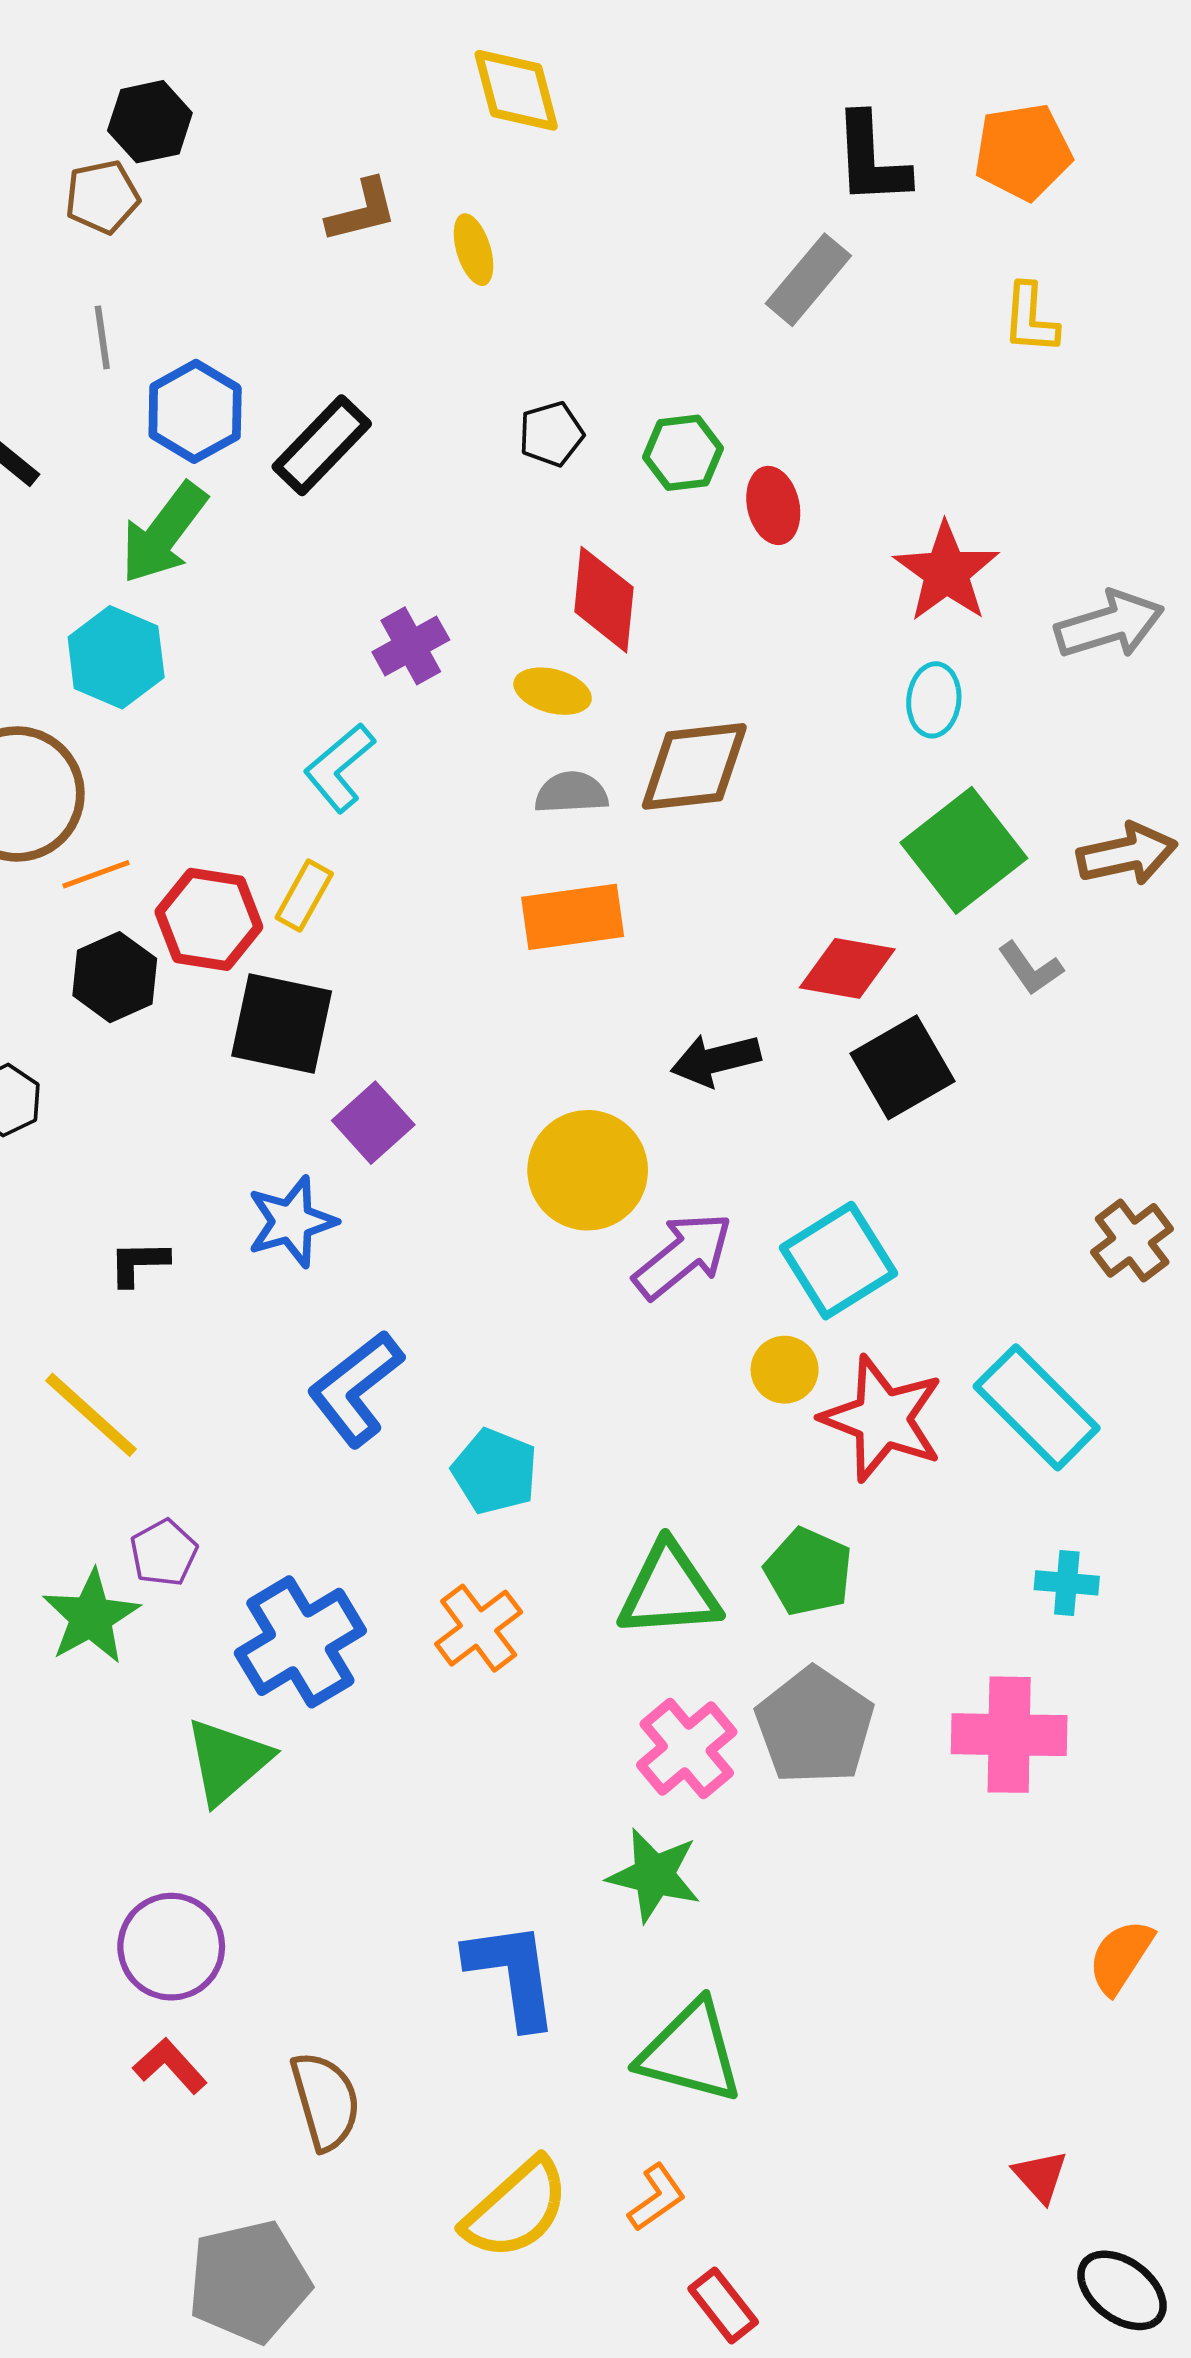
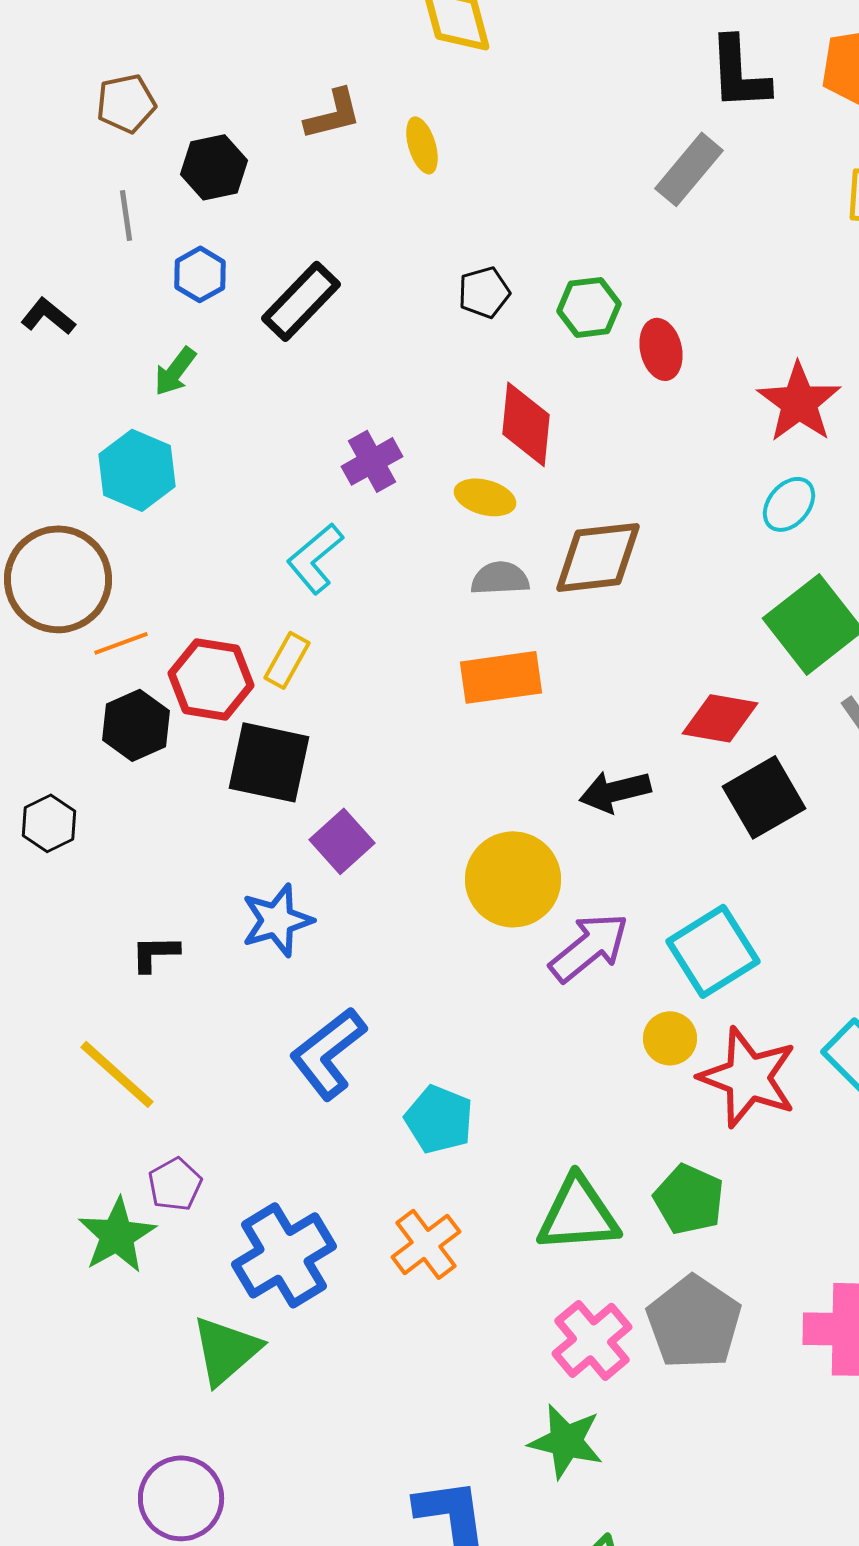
black hexagon: (150, 122) -> (214, 167), moved
blue hexagon: (195, 411) -> (200, 274), size x0.7
green arrow: (164, 533) -> (175, 371), size x0.6
cyan ellipse: (934, 700) -> (789, 504), turned 34

